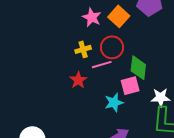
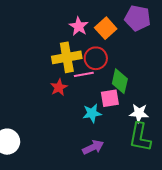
yellow cross: (83, 49) -> (67, 57), size x1.8

